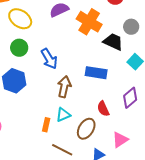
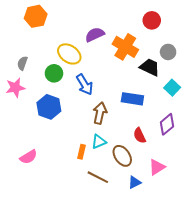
yellow ellipse: (20, 19) -> (69, 54), moved
brown ellipse: (86, 129) -> (122, 156), turned -65

